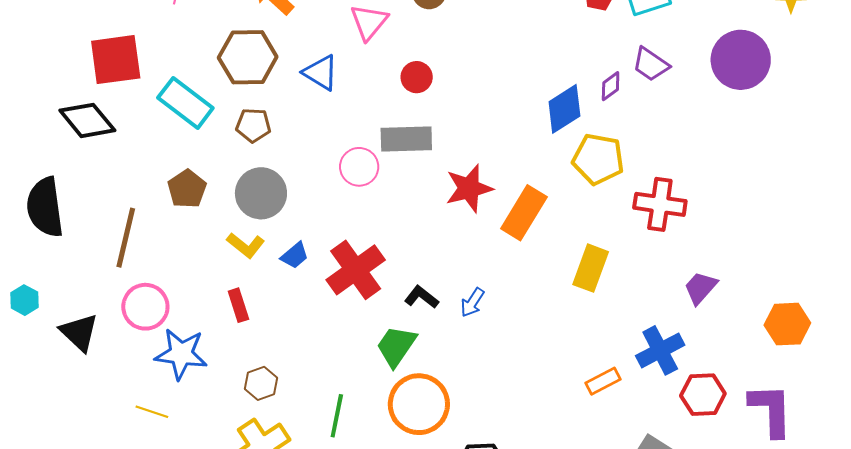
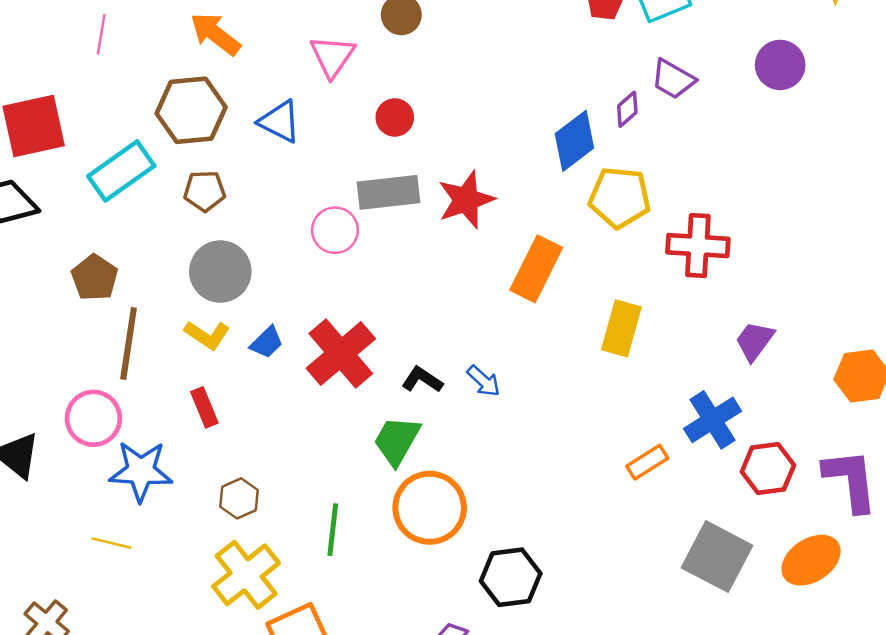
purple circle: (741, 60) -> (780, 65), size x0.7
cyan rectangle: (185, 103) -> (121, 171), turned -68
red star: (469, 188) -> (466, 200), moved
brown pentagon: (187, 189) -> (95, 278), moved
brown line: (126, 238) -> (129, 343), moved
blue arrow: (472, 302) -> (484, 381), turned -76

